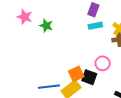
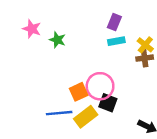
pink circle: (103, 63) -> (100, 86), moved, size x1.5
orange square: (76, 74) -> (79, 92), moved

